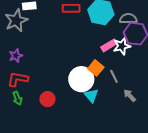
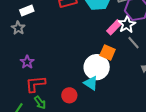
gray star: (16, 20) -> (18, 28), size x0.6
gray line: (114, 76) -> (133, 43), moved
cyan triangle: (91, 96) -> (91, 83), moved

